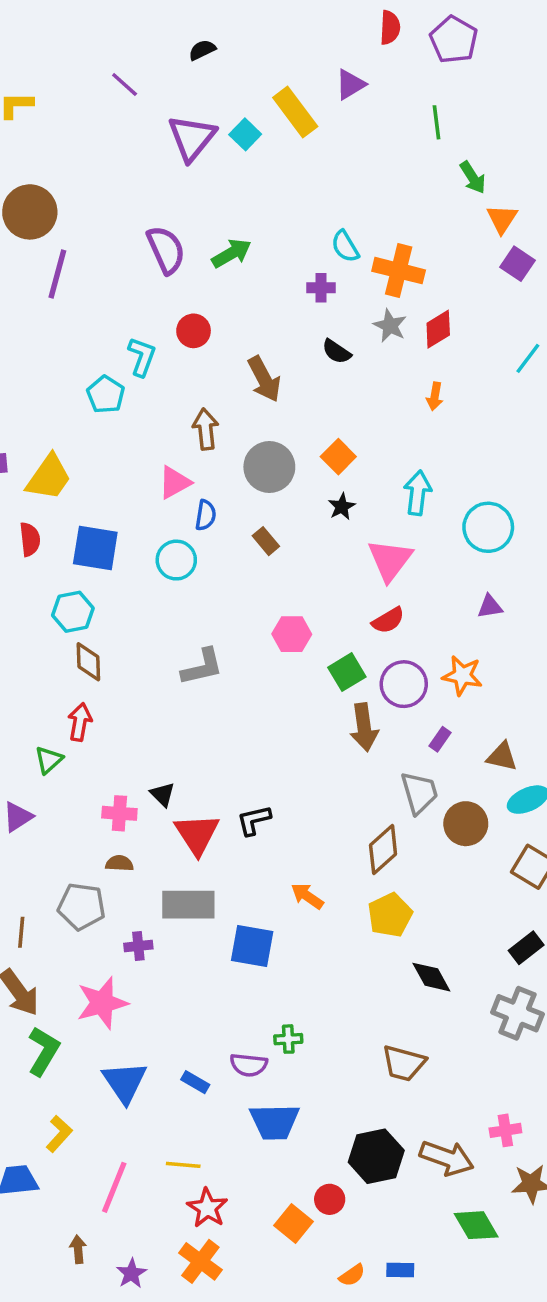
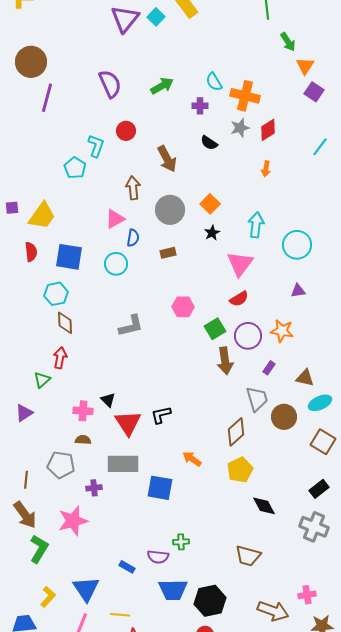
green arrow: (231, 253) -> (162, 86), moved
gray star: (390, 326) -> (240, 128), turned 30
brown rectangle: (266, 541) -> (168, 253), turned -63
blue triangle: (125, 1082) -> (86, 589), moved
black hexagon: (376, 1156) -> (210, 601), moved

